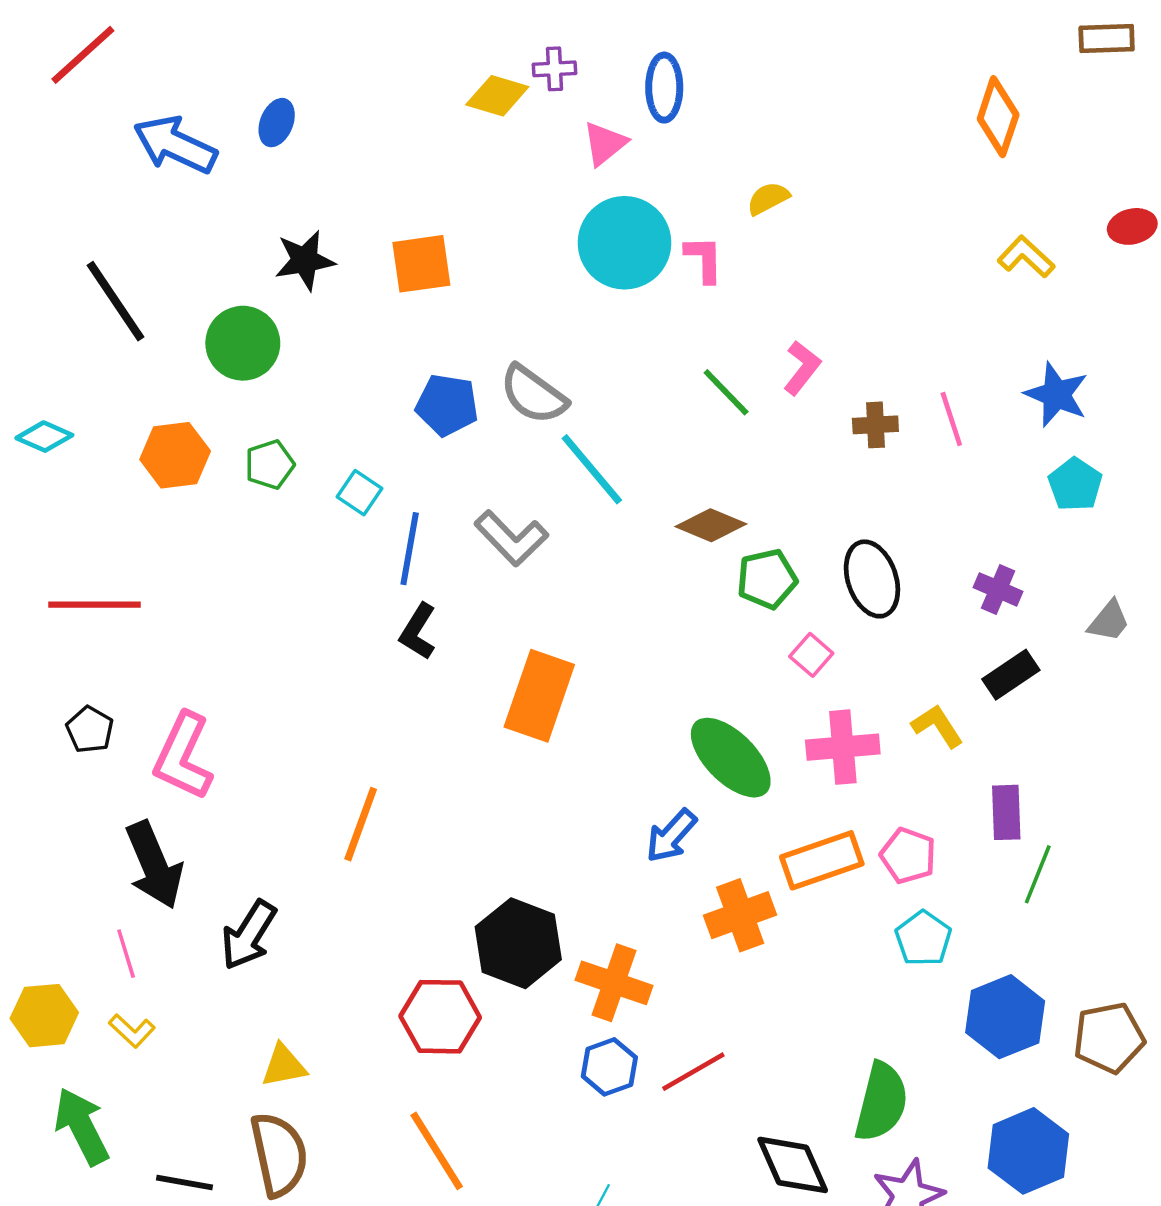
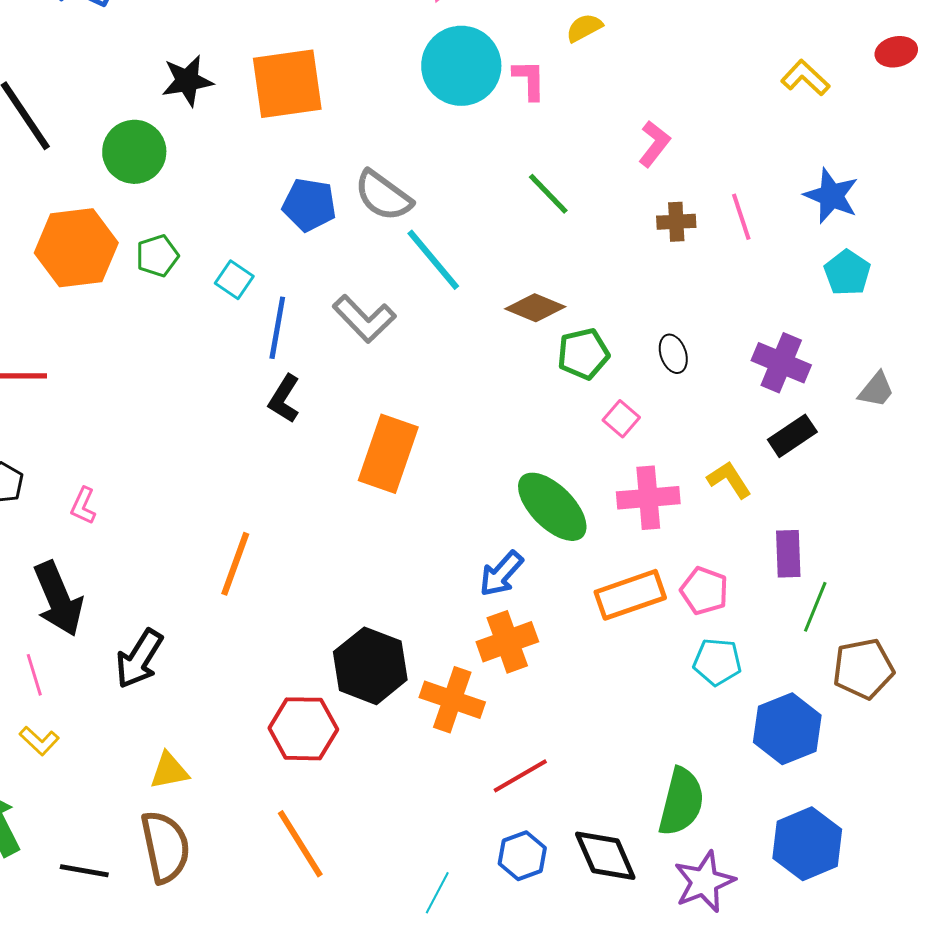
orange square: (421, 264) -> (287, 84), size x1.4
pink L-shape: (802, 368) -> (654, 144), moved
orange hexagon: (175, 455) -> (76, 248), size x1.4
black ellipse: (872, 579) -> (673, 354), size x0.6
purple cross: (998, 589) -> (781, 363), size x1.4
pink L-shape: (183, 756) -> (83, 506), size x0.5
orange cross: (740, 915) -> (507, 642), moved
cyan pentagon: (923, 939) -> (717, 662), turned -30
brown pentagon: (1109, 1038) -> (863, 669), moved
blue hexagon: (609, 1067) -> (522, 856), moved

